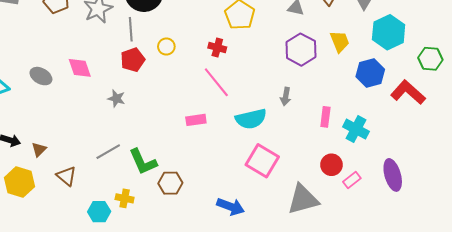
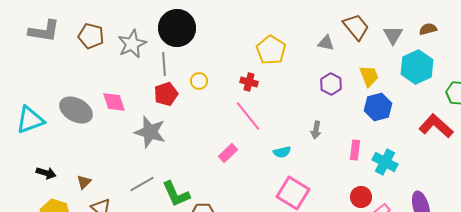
purple hexagon: (301, 50) -> (331, 84), size x0.7
blue hexagon: (370, 73) -> (378, 107), moved
gray ellipse: (41, 76) -> (76, 110), size x1.5
gray star: (116, 99) -> (150, 132), size x1.8
cyan semicircle: (251, 119) -> (282, 152), size x0.6
pink rectangle: (196, 120) -> (228, 153), turned -36
brown triangle: (39, 149) -> (84, 182), moved

